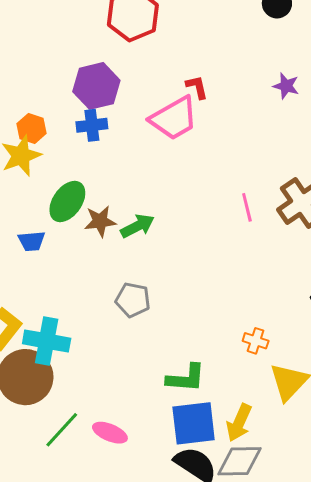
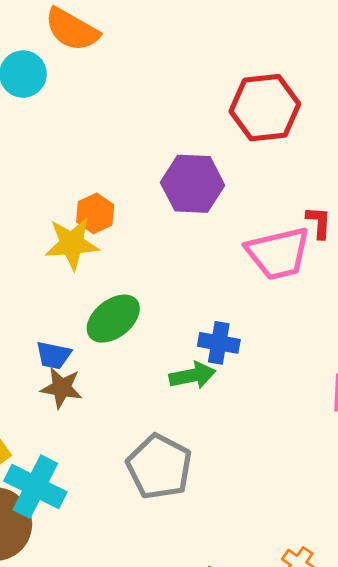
blue cross: (92, 125) -> (219, 343), moved
brown star: (100, 221) -> (62, 388), moved
gray pentagon: (133, 300) -> (159, 467), size x1.4

